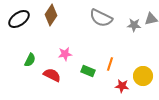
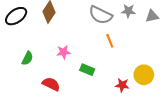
gray star: (134, 25) -> (128, 11), moved
orange line: (110, 64) -> (110, 41), moved, turned -40
red semicircle: (52, 75) -> (51, 84), moved

